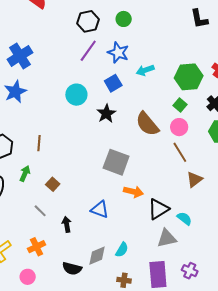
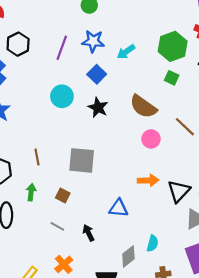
black hexagon: (88, 21) -> (18, 44), moved
pink circle: (179, 127) -> (151, 139), moved
gray square: (116, 162) -> (82, 160), moved

